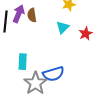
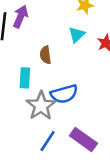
brown semicircle: (32, 15) -> (45, 55), moved

